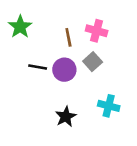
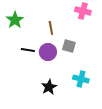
pink cross: (97, 31) -> (83, 11), moved
gray square: (93, 62) -> (69, 46), turned -32

